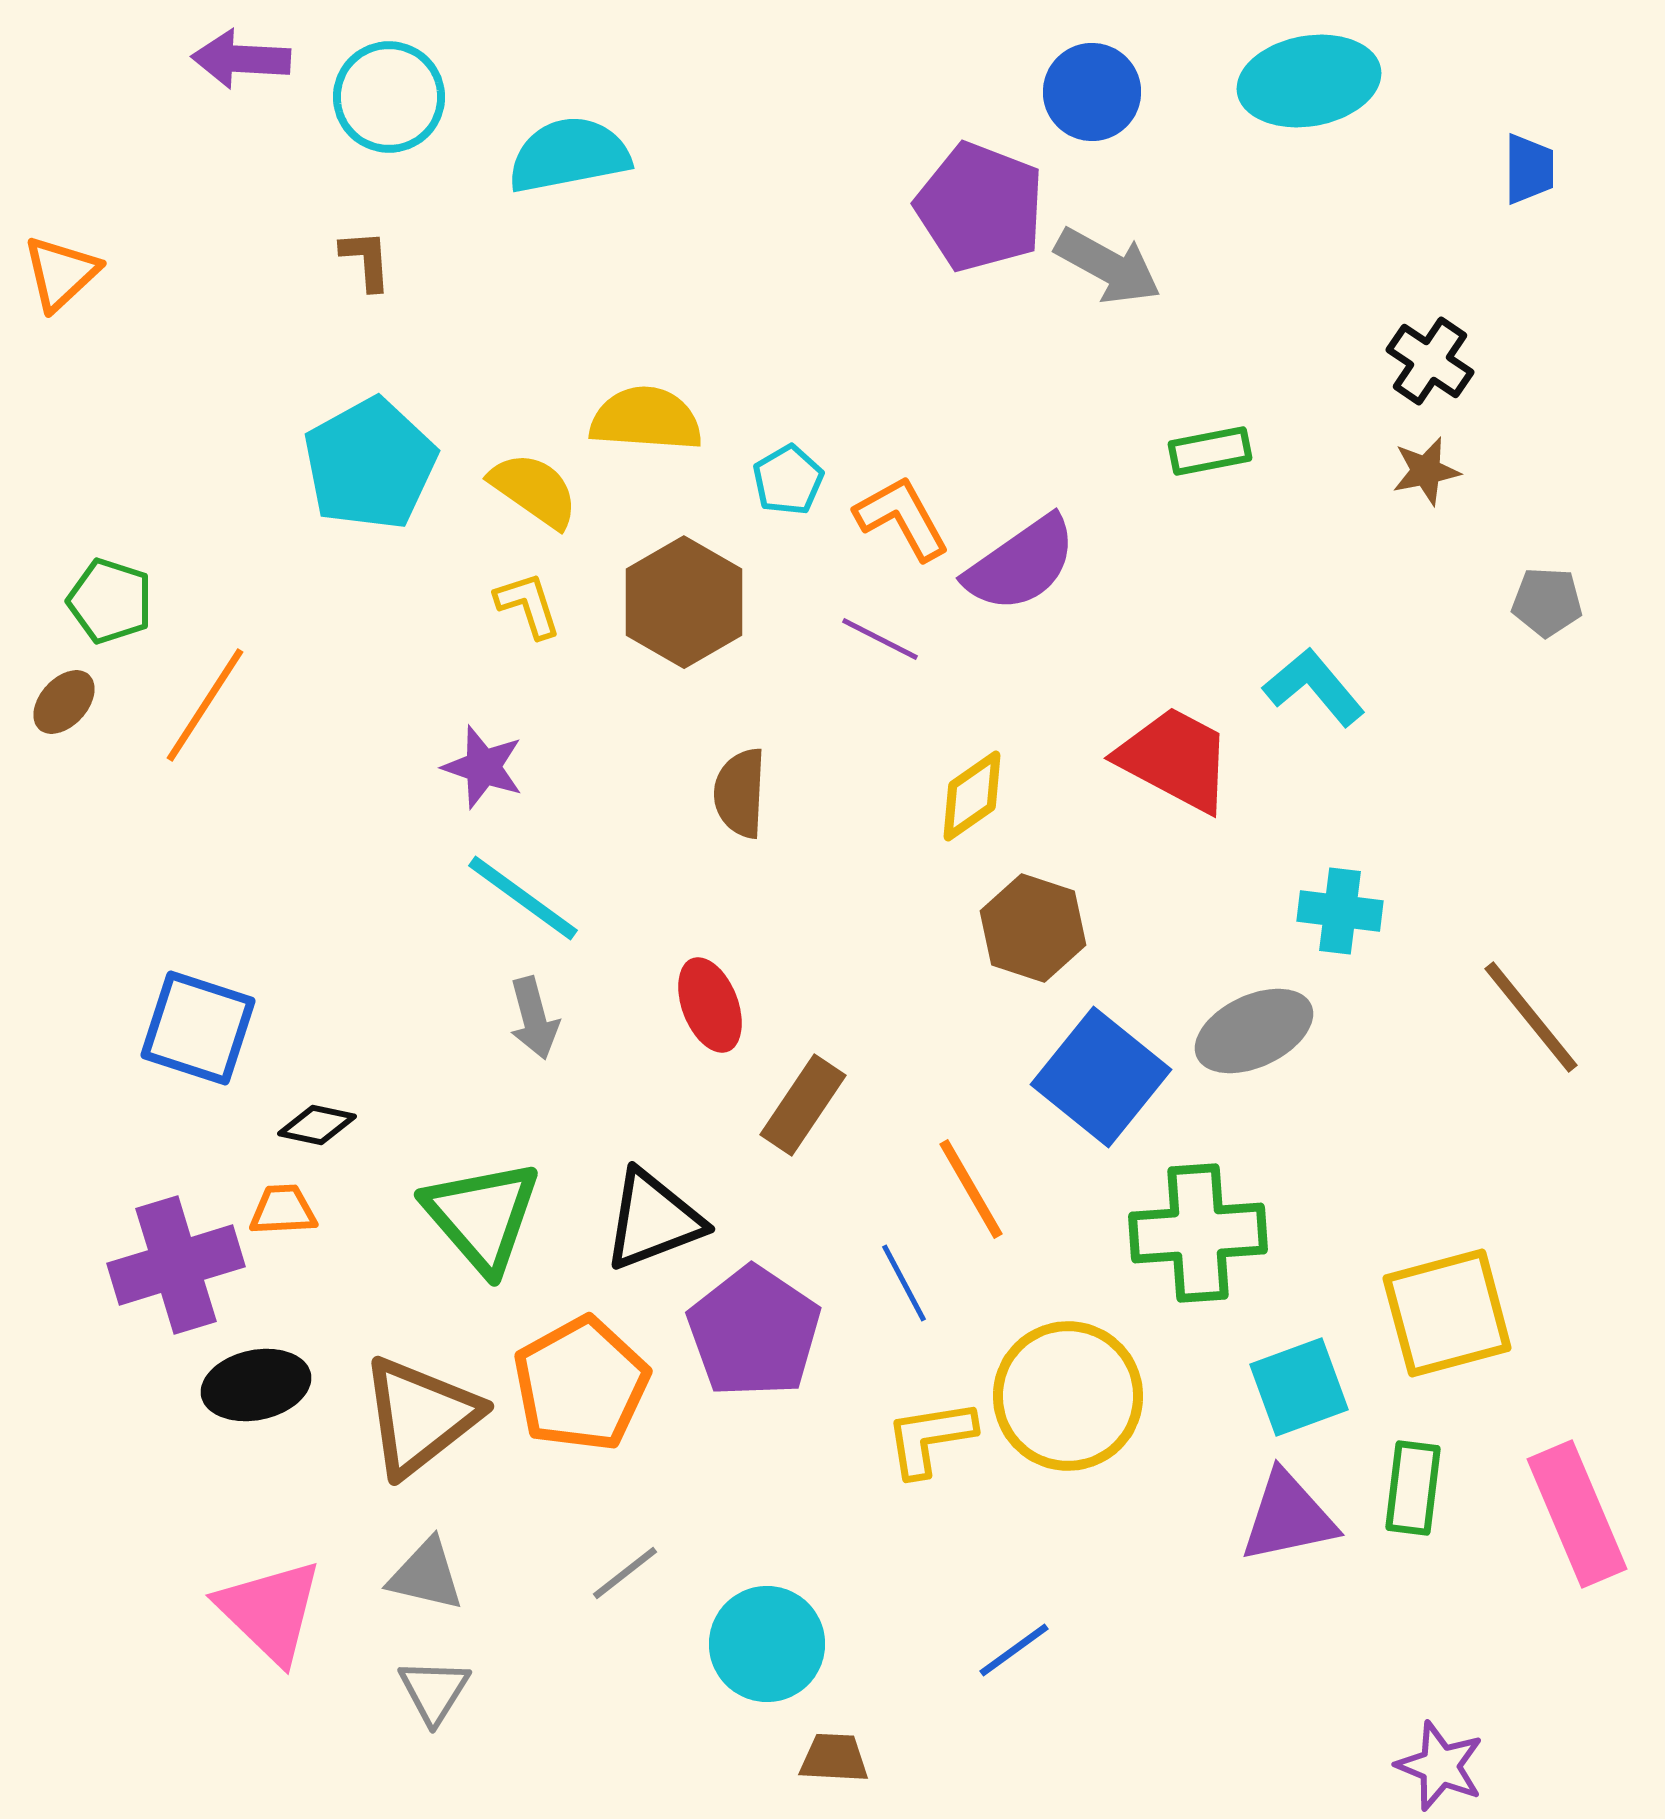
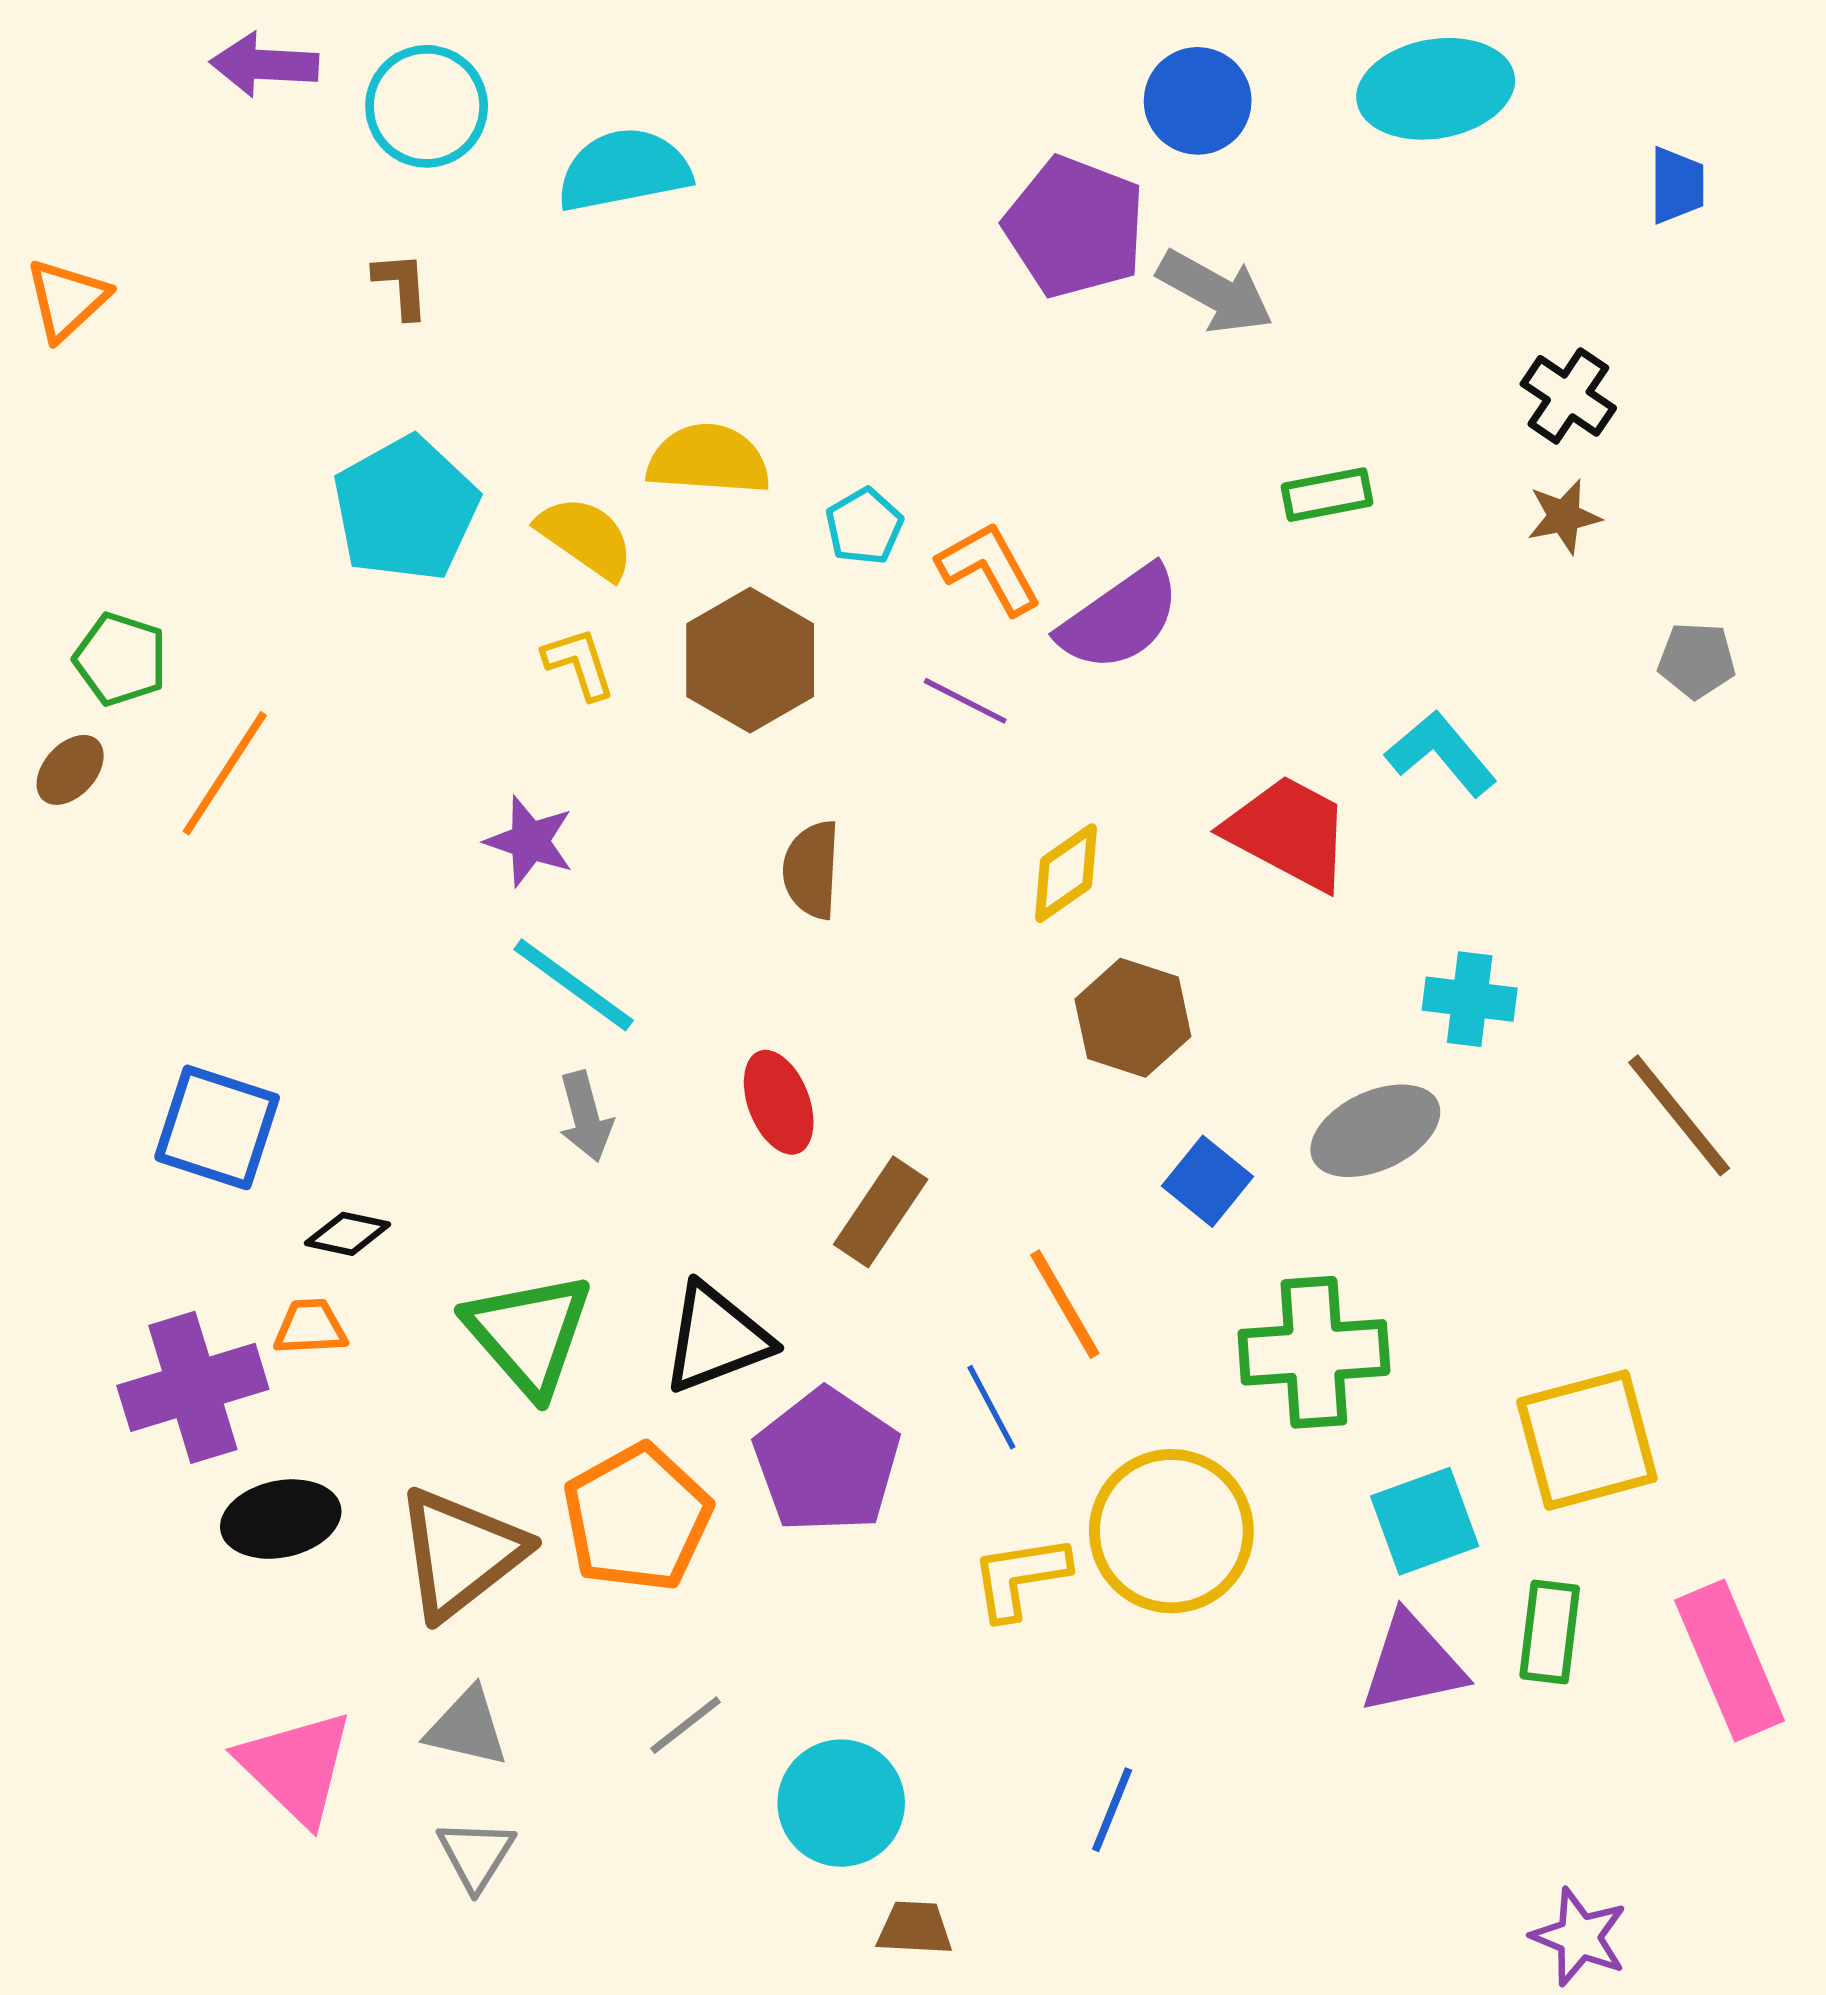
blue square: (1101, 1077) -> (1207, 1181), size x0.6
blue line: (1014, 1650) -> (1112, 1810), turned -32

